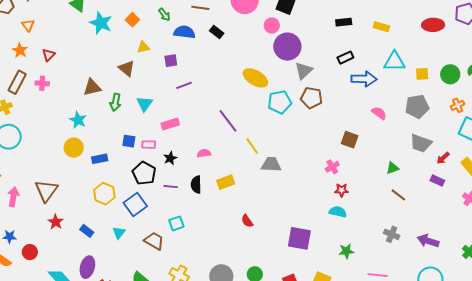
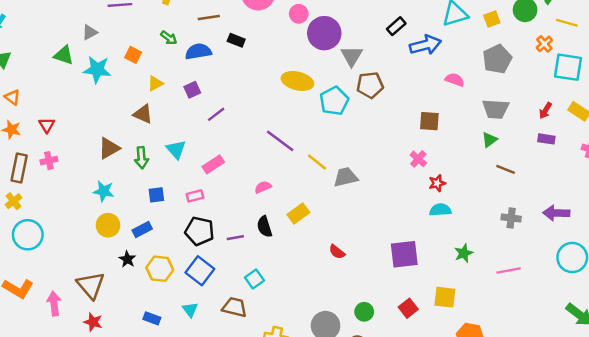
blue square: (129, 141) -> (156, 195), moved
gray trapezoid: (421, 143) -> (496, 109), moved
black star: (170, 158) -> (127, 259), moved
red star: (56, 222) -> (93, 322), moved

